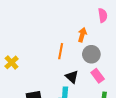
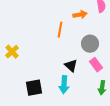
orange arrow: (82, 35) -> (80, 15), moved, turned 64
orange line: (61, 51) -> (60, 30), moved

